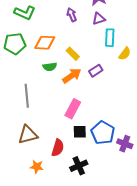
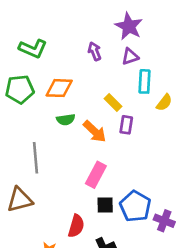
yellow rectangle: (73, 54) -> (113, 102), moved
purple rectangle: (96, 71) -> (126, 125), turned -48
orange arrow: (72, 76) -> (95, 131), turned 78
brown triangle: (28, 135) -> (20, 200), moved

